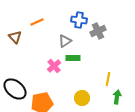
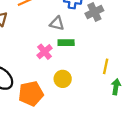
gray triangle: (65, 41) -> (57, 23), turned 48
yellow circle: (82, 98) -> (63, 79), moved

